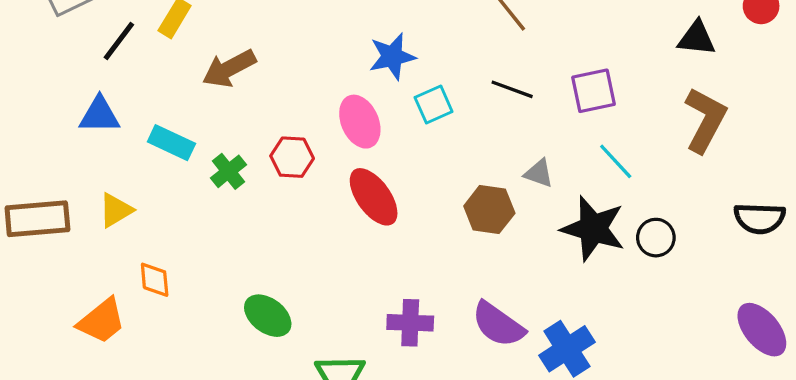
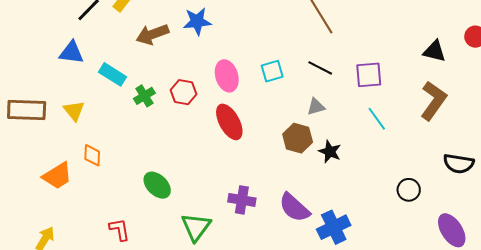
blue star: (392, 56) -> (197, 21), moved
gray triangle: (539, 173) -> (316, 107), moved, turned -42
yellow triangle: (116, 210) -> (74, 111), turned -45
black star: (593, 229) -> (330, 152), moved, size x0.6
black circle: (656, 238) -> (409, 190), moved

